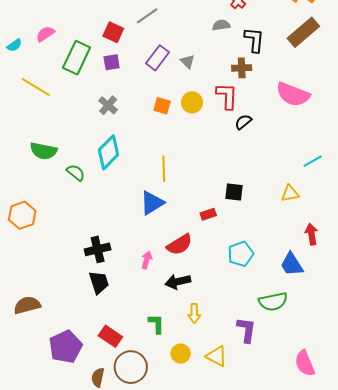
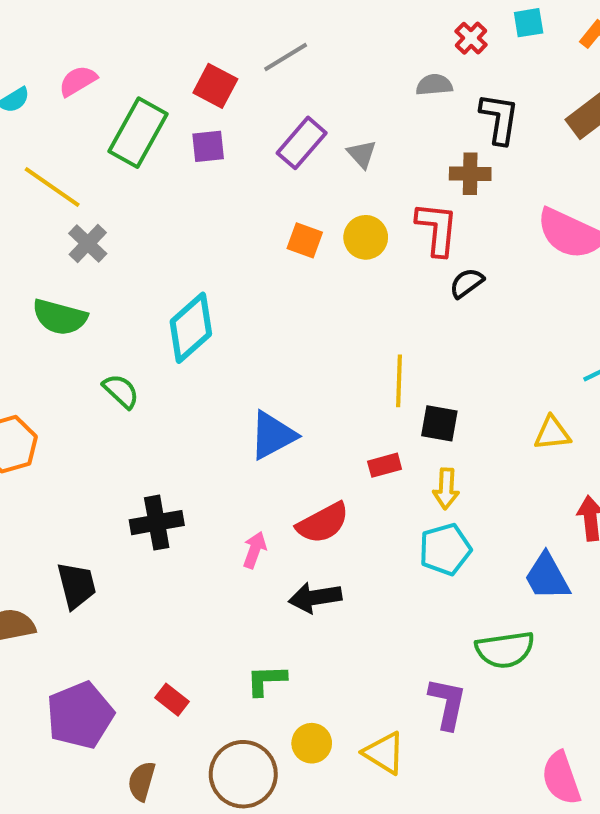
gray cross: (108, 105) -> (88, 244), moved
yellow line: (164, 169) -> (399, 381), moved
green semicircle: (76, 173) -> (121, 391), moved
black trapezoid: (99, 282) -> (77, 585), moved
yellow arrow: (194, 313) -> (446, 489), moved
green L-shape: (156, 324) -> (266, 680), turned -95
red rectangle: (110, 336) -> (172, 700), size x0.7
brown circle: (131, 367) -> (243, 774), moved

